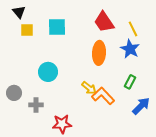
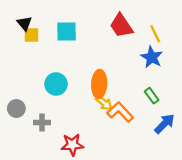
black triangle: (19, 12) -> (24, 23), moved
orange ellipse: (99, 53) -> (99, 84), moved
green rectangle: (130, 82) -> (152, 96), turned -64

